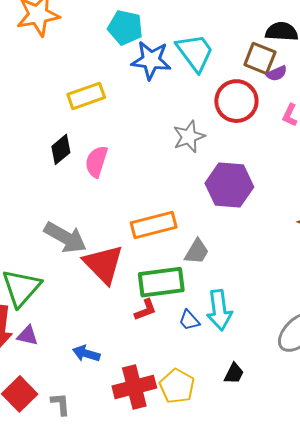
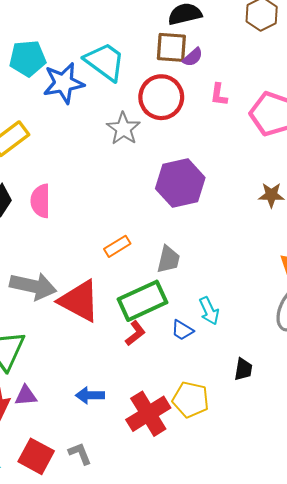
gray star: (189, 137) -> (123, 129), moved
orange rectangle: (154, 225) -> (117, 246), size x0.6
cyan arrow: (219, 310) -> (209, 311), size x0.7

